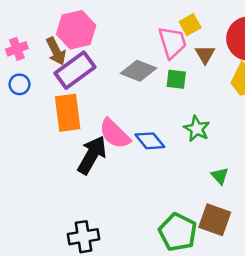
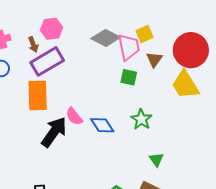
pink hexagon: (76, 30) -> (51, 29), size x0.7
brown arrow: (56, 51) -> (33, 45), size x0.7
gray diamond: (139, 71) -> (106, 38), moved
pink semicircle: (115, 134) -> (74, 116), size x0.7

